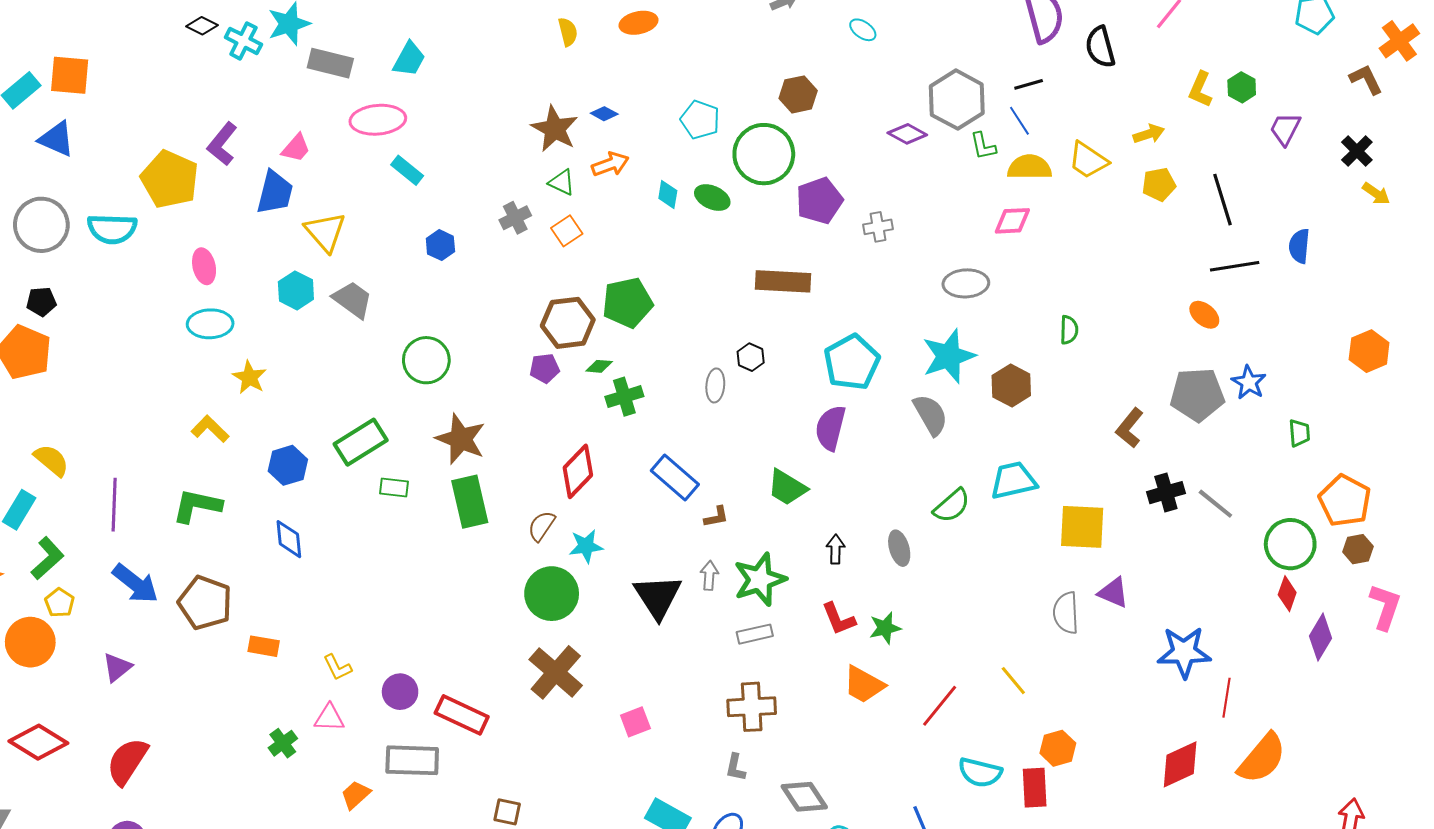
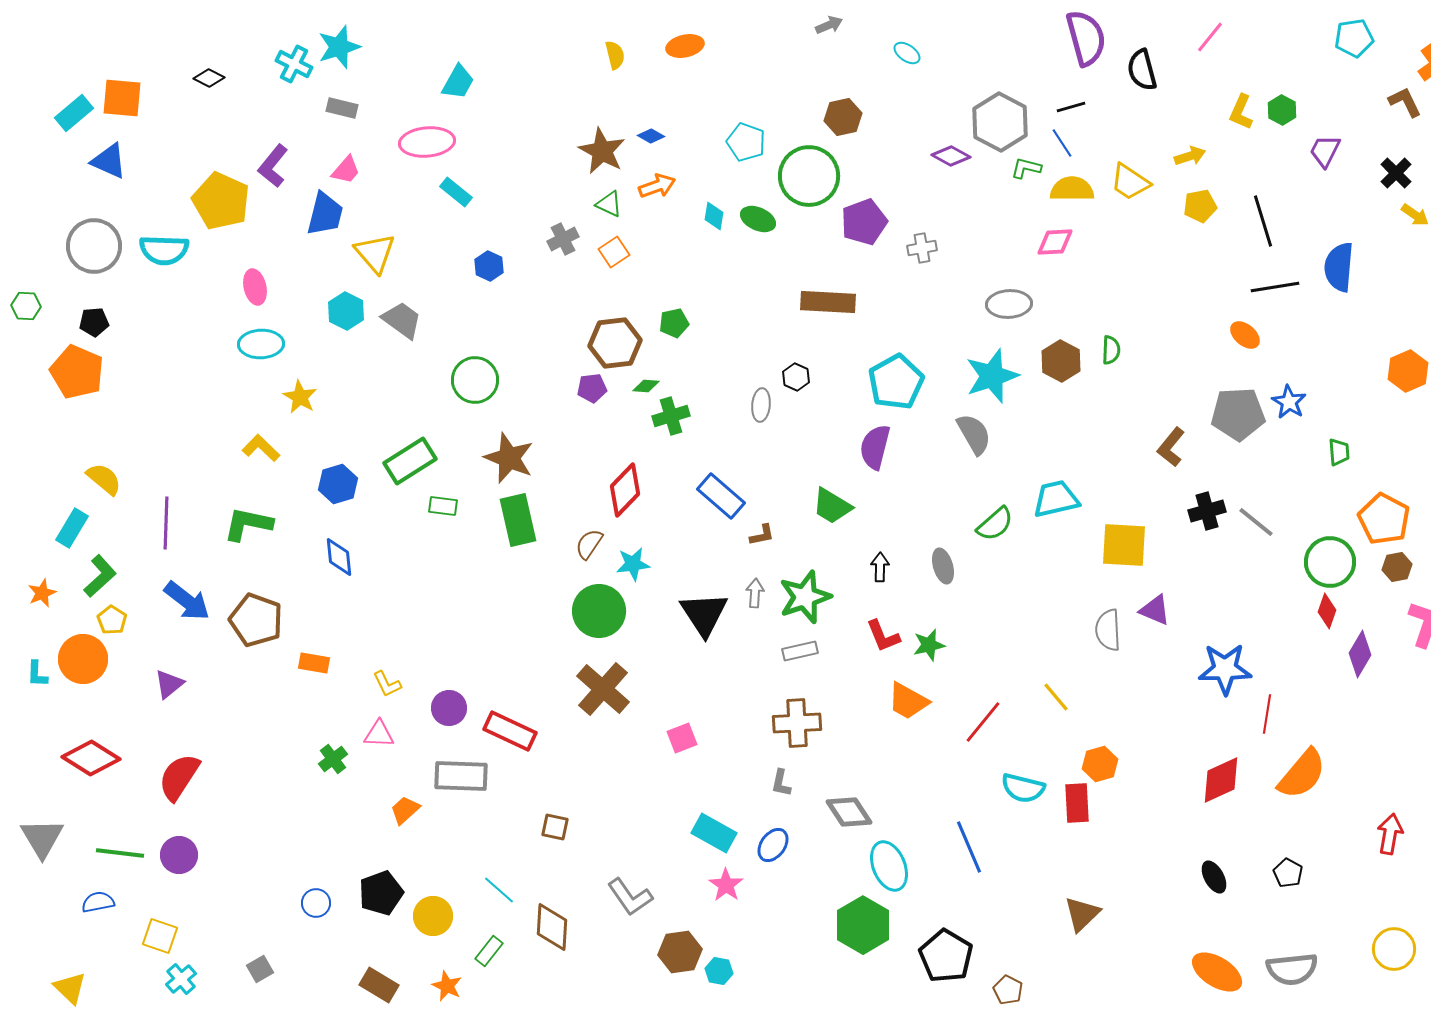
black diamond: (202, 26) -> (209, 78), moved
gray rectangle: (330, 63) -> (342, 108), moved, size x0.7
green L-shape: (983, 146) -> (1026, 168), turned 116
blue semicircle: (1299, 246) -> (1339, 267), size x1.4
green pentagon: (627, 303) -> (674, 323), size x0.6
brown hexagon: (1011, 385) -> (1061, 361), moved

